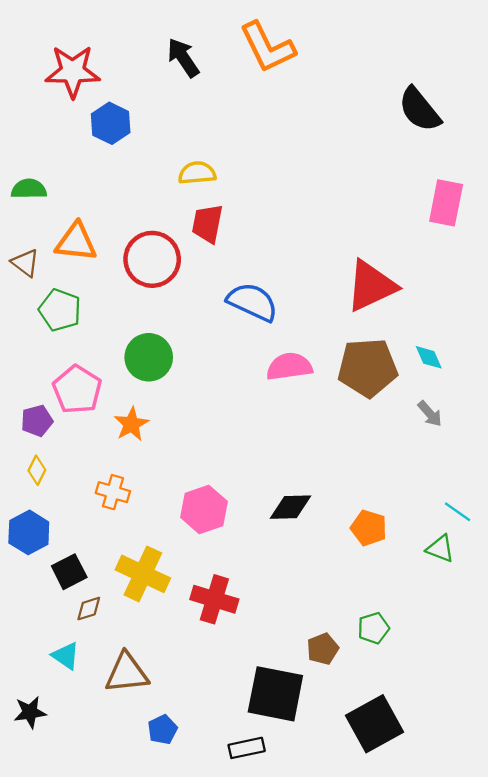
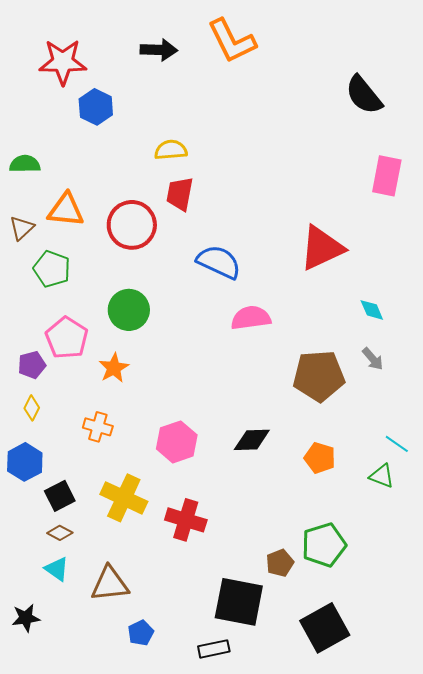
black arrow: (183, 58) -> (159, 50), turned 126
brown triangle: (25, 263) -> (22, 228), turned 40
brown pentagon: (368, 368) -> (319, 376), moved
brown diamond: (89, 609) -> (60, 533), moved, turned 45
green pentagon: (373, 628) -> (324, 545), size x1.6

